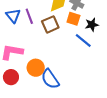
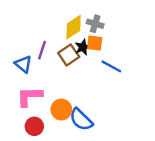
blue triangle: (13, 16) -> (23, 64), moved
purple line: (29, 16) -> (42, 50), turned 49
black star: (92, 25) -> (83, 47), moved

